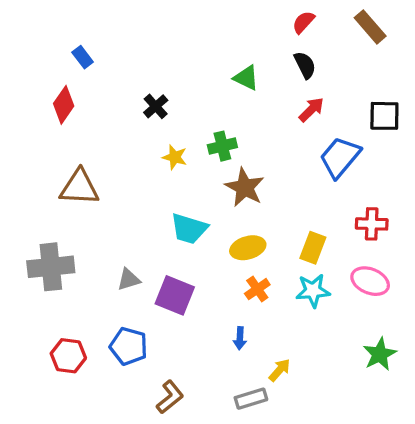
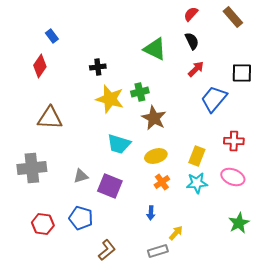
green triangle: (246, 78) -> (155, 49), size x1.4
black cross: (156, 106) -> (98, 67), turned 35
yellow star: (175, 157) -> (110, 99), size x1.8

